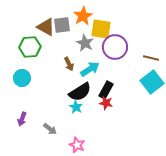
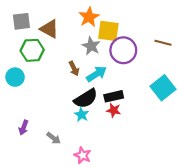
gray square: (62, 25) -> (21, 21), moved
brown line: (151, 58) -> (163, 43), moved
cyan circle: (22, 78) -> (15, 77), moved
black rectangle: (106, 90) -> (114, 96), turned 48

